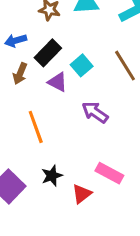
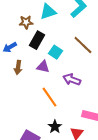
black rectangle: (48, 53) -> (37, 40), moved
orange line: (36, 127) -> (50, 97), moved

